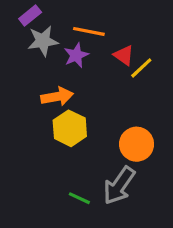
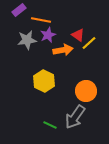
orange line: (89, 31) -> (41, 20), moved
gray star: (43, 41) -> (27, 40), moved
orange arrow: (57, 97) -> (63, 50), moved

